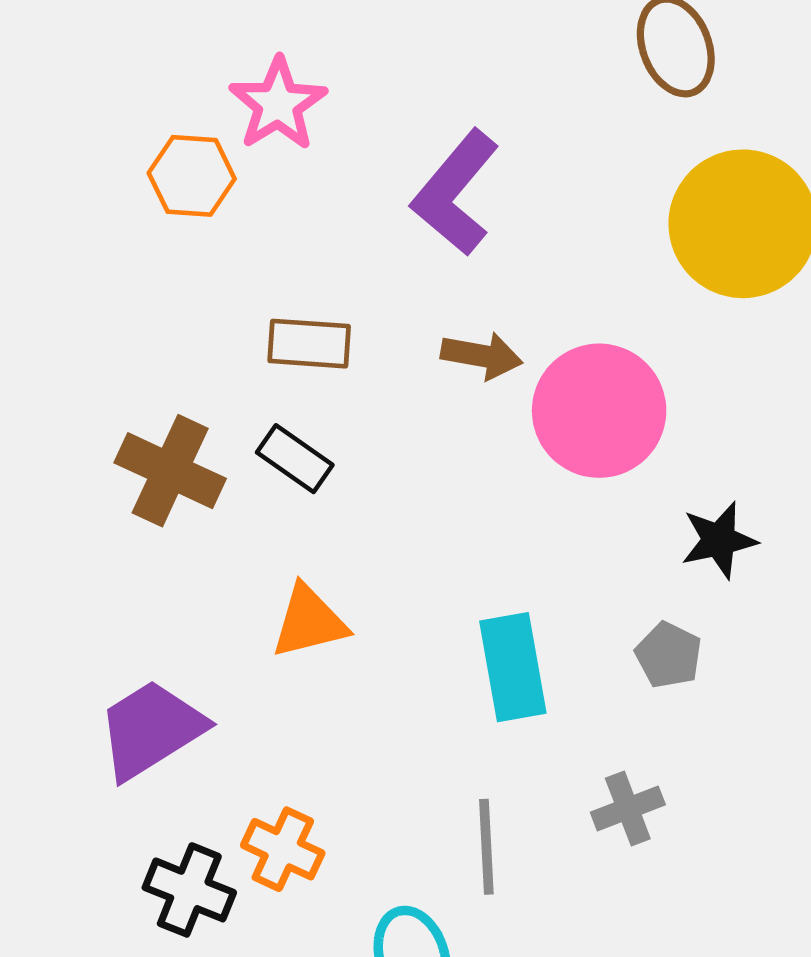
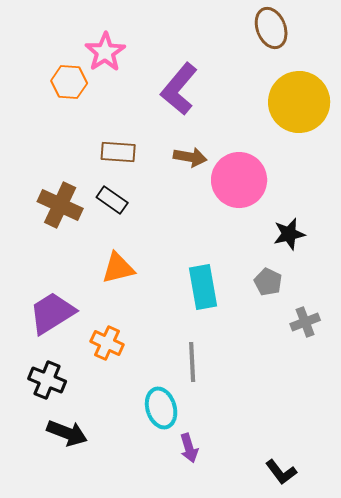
gray cross: (628, 808) -> (305, 322), moved
orange cross: (283, 849) -> (107, 343), moved
black cross: (189, 890) -> (47, 380), moved

